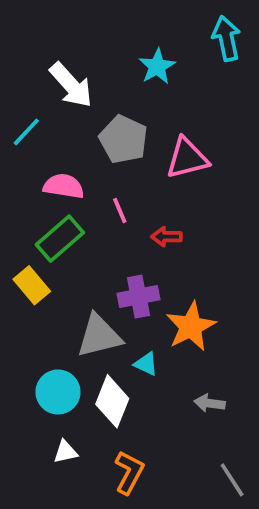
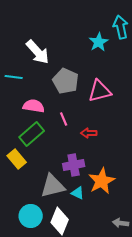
cyan star: (157, 66) -> (99, 42), moved
cyan line: (26, 132) -> (14, 77), turned 54
cyan triangle: (146, 364) -> (78, 193), moved
gray arrow: (210, 403) -> (121, 223), moved

